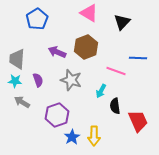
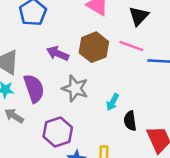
pink line: (116, 71) -> (131, 46), moved
purple semicircle: (38, 80) -> (34, 88), size x1.6

